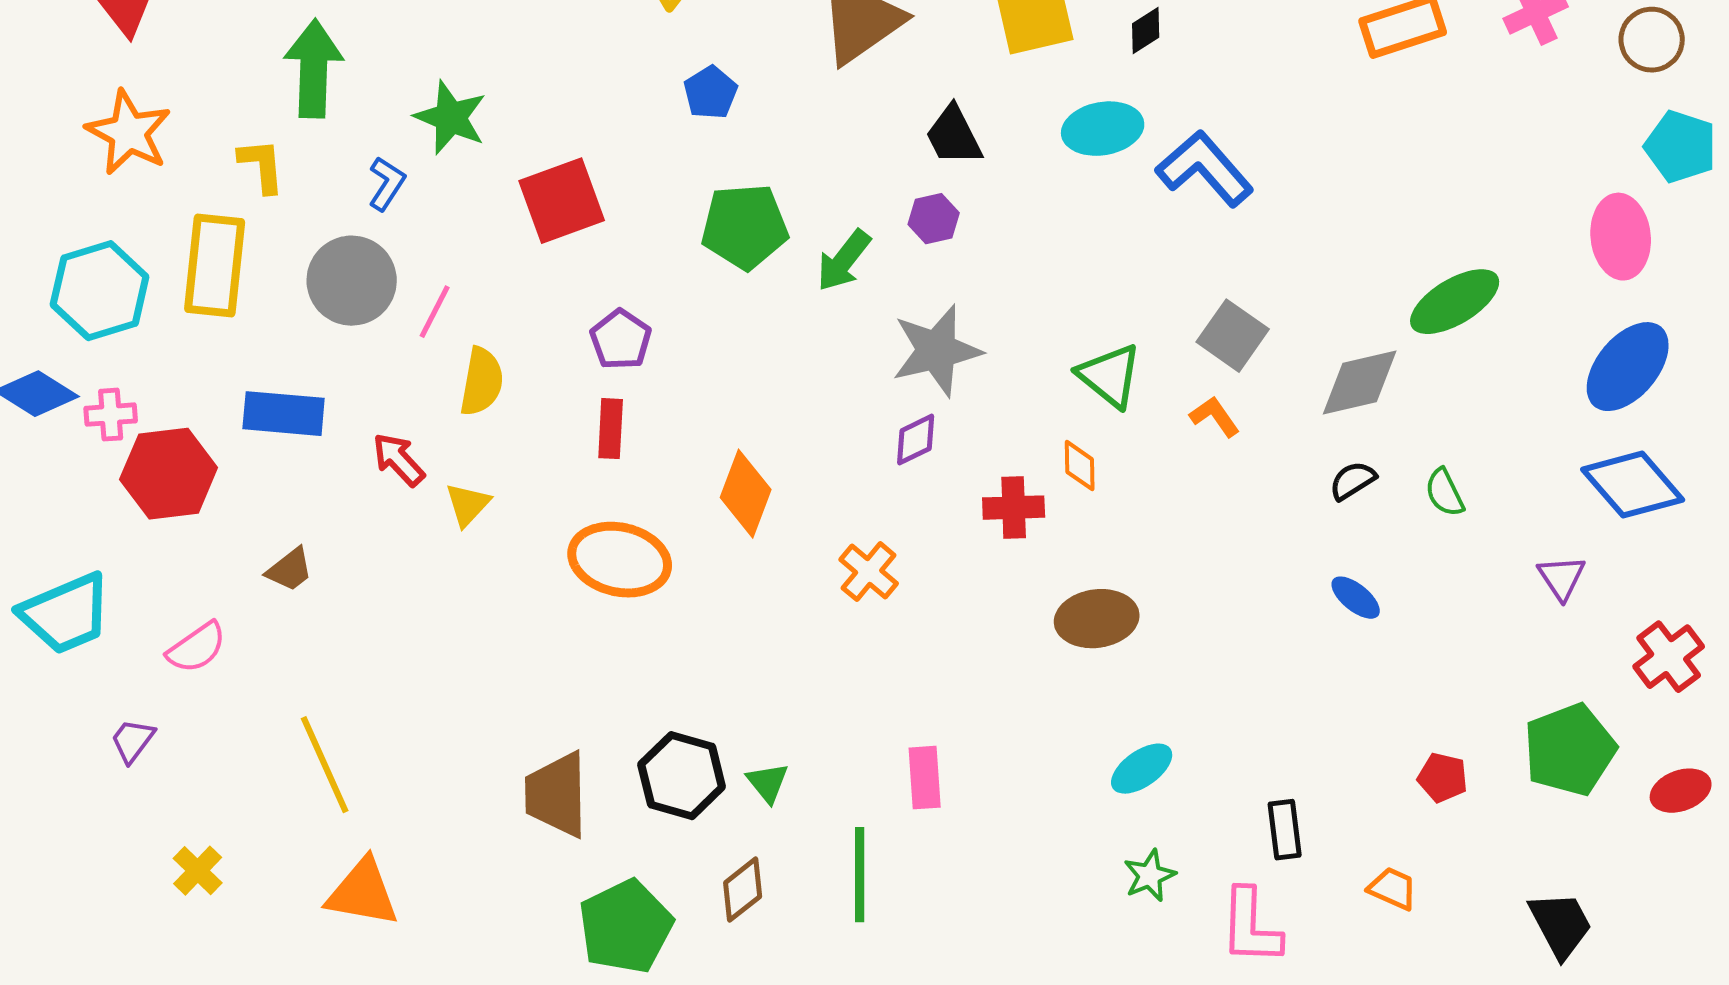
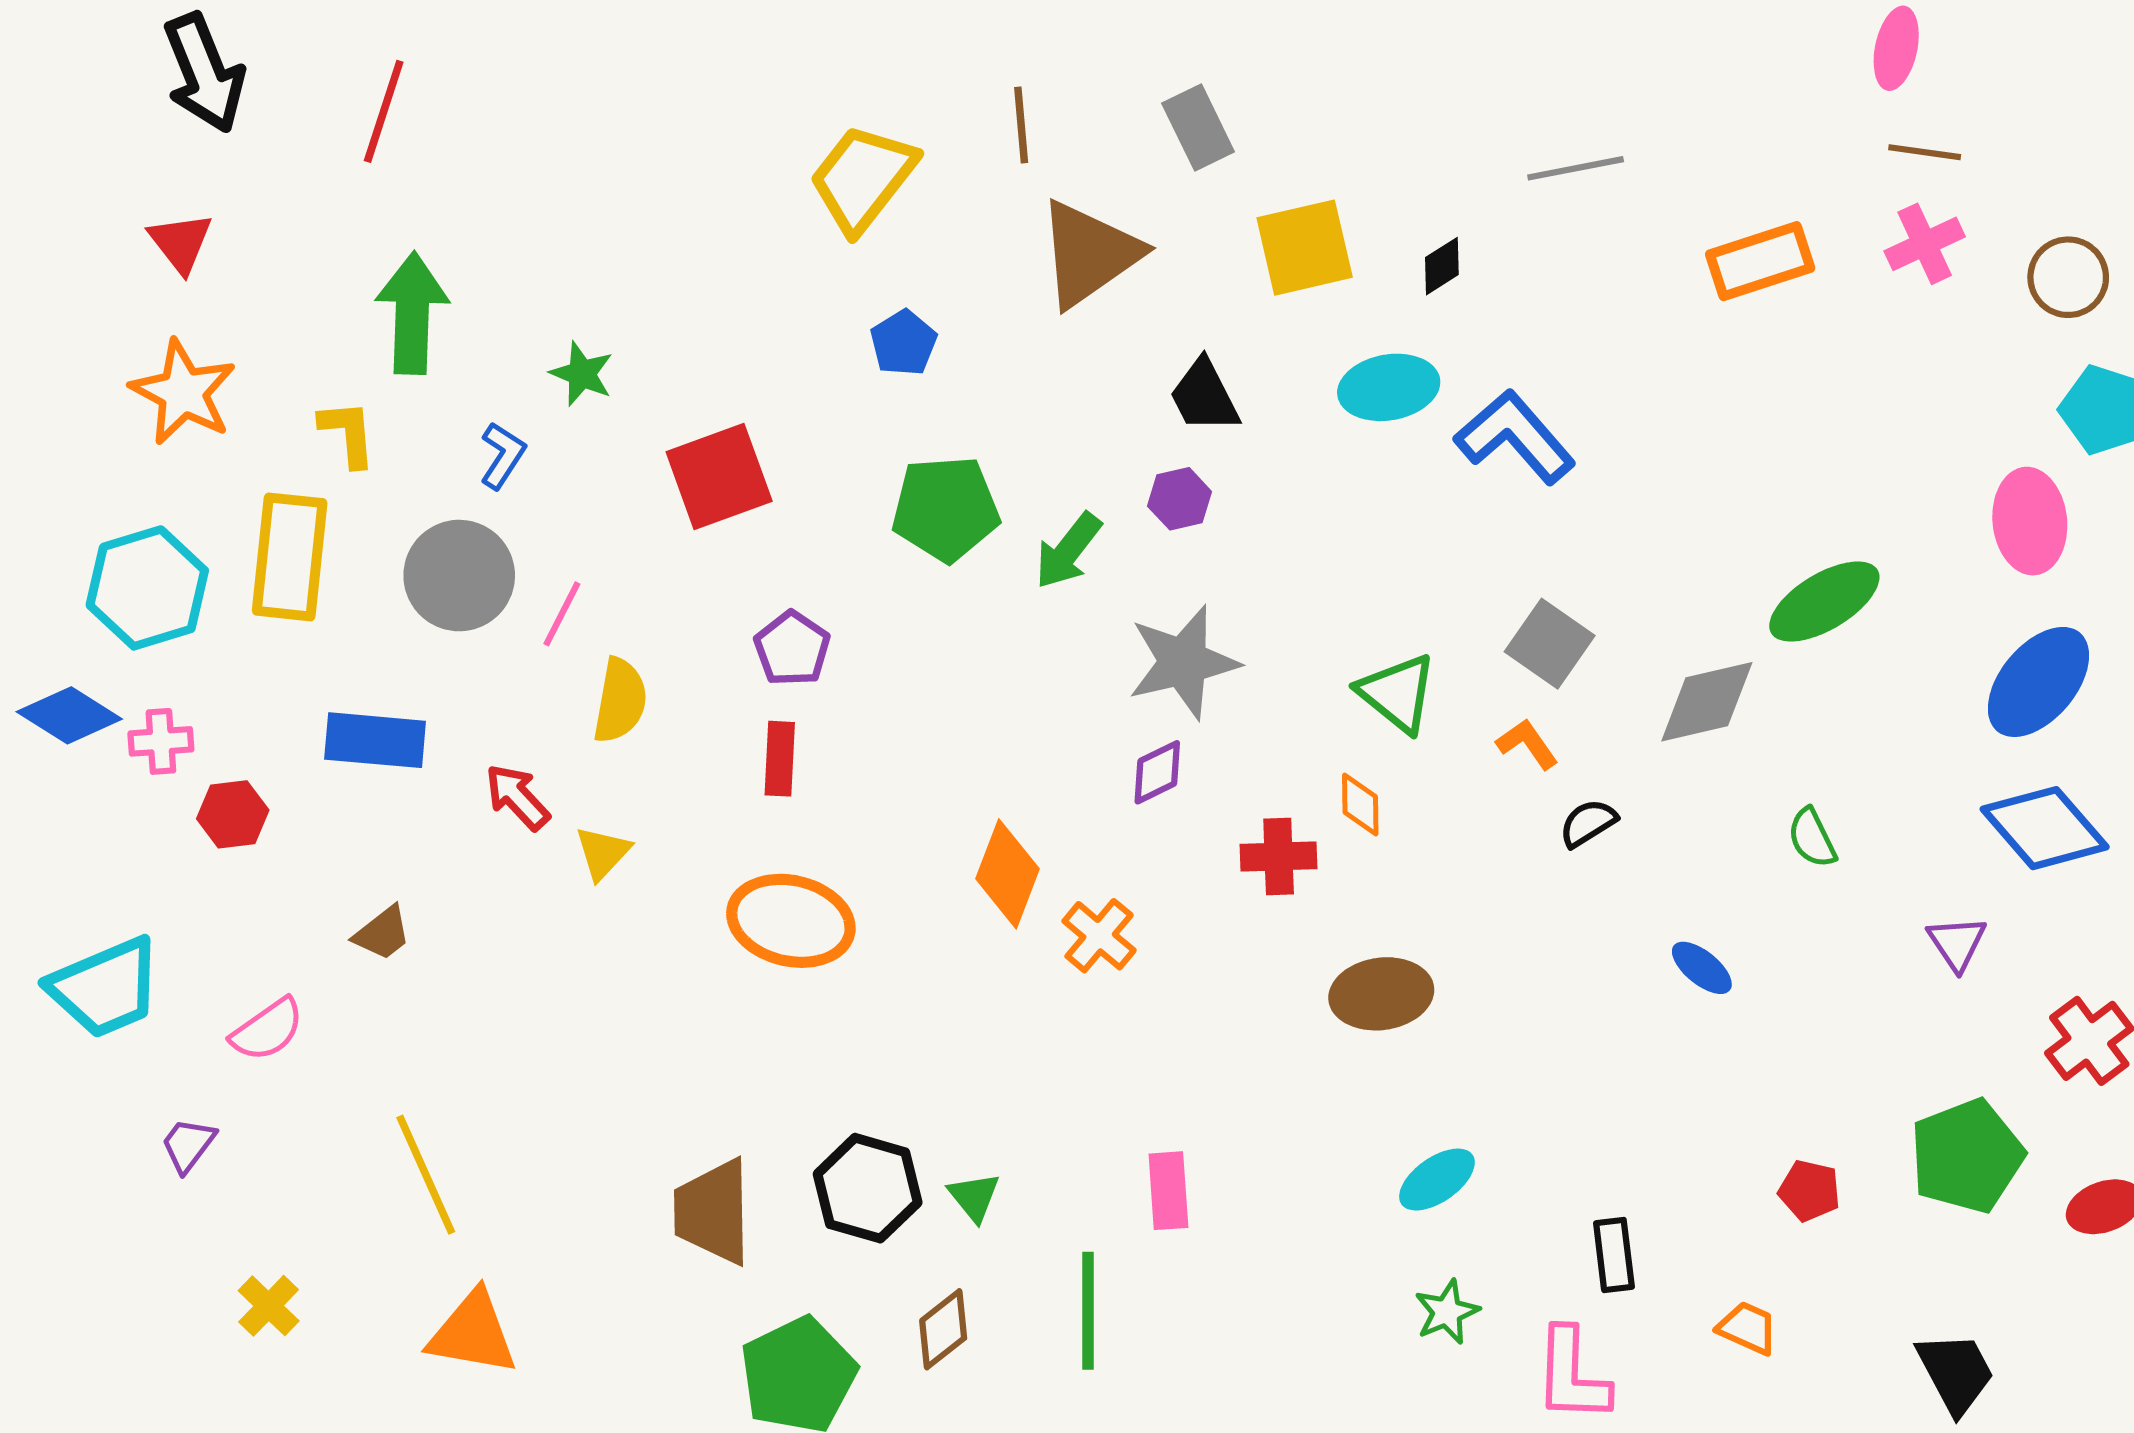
green star: (451, 118) -> (582, 374), size x0.7
red hexagon: (169, 474) -> (233, 814), size x0.6
black semicircle: (1353, 481) -> (1588, 823), moved
orange diamond: (746, 494) -> (1007, 874), moved

